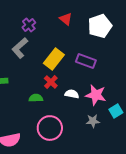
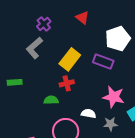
white pentagon: (100, 26) -> (118, 39), moved
red cross: (51, 82) -> (67, 83), turned 32
white semicircle: (72, 94) -> (89, 114), moved

